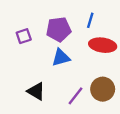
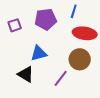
blue triangle: (61, 58) -> (39, 53), moved
brown circle: (103, 89) -> (80, 59), moved

